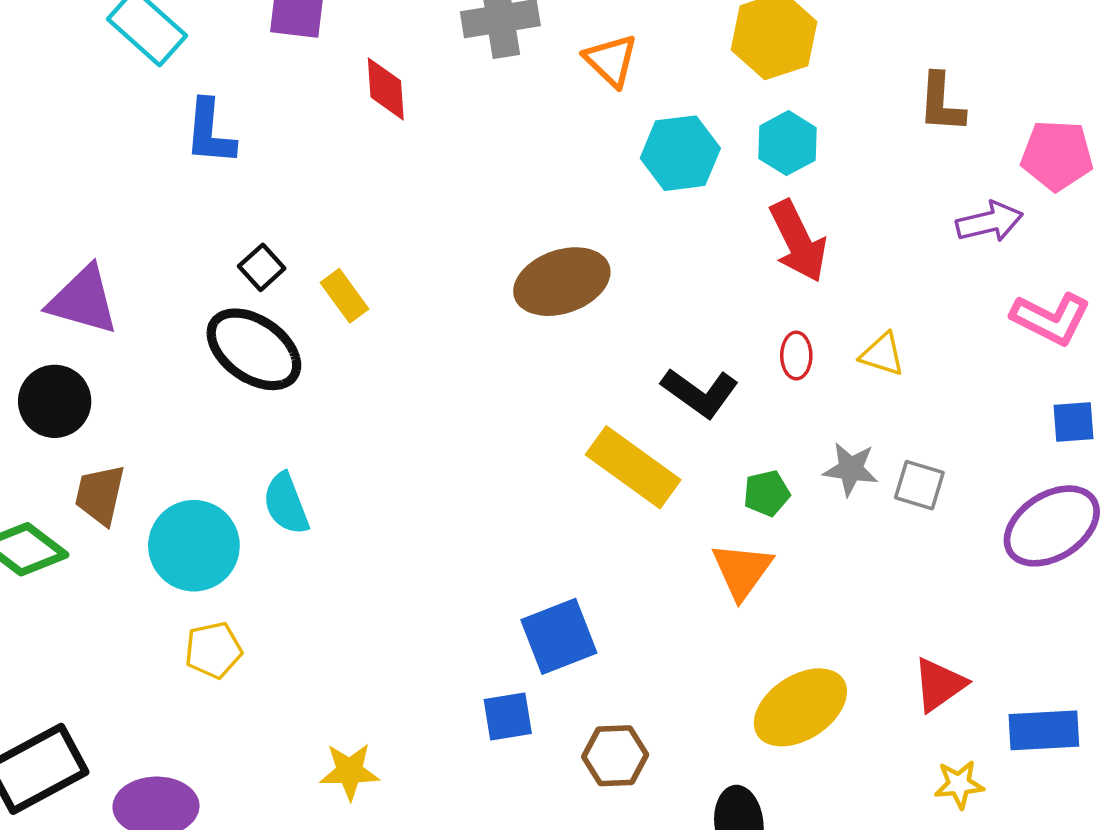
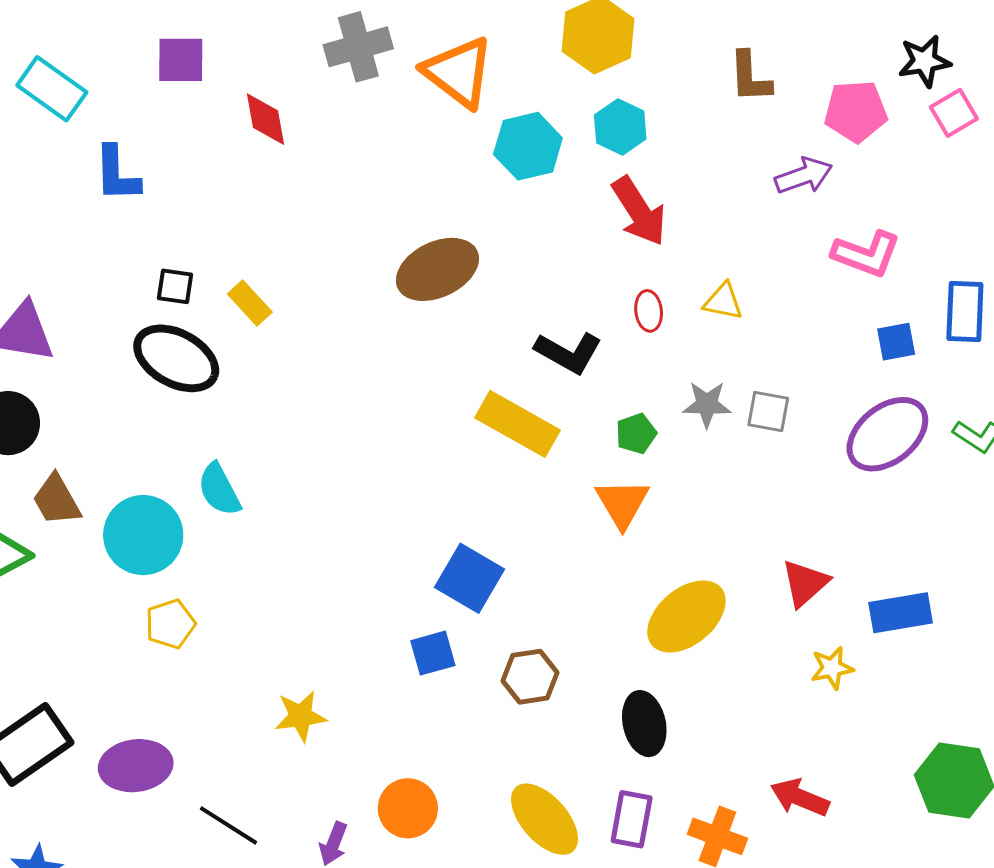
orange triangle: (611, 60) -> (459, 72), size x1.5
black square: (262, 267) -> (175, 286), turned -33
brown trapezoid: (100, 495) -> (57, 500), turned -36
blue square: (559, 636) -> (470, 578), turned -32

